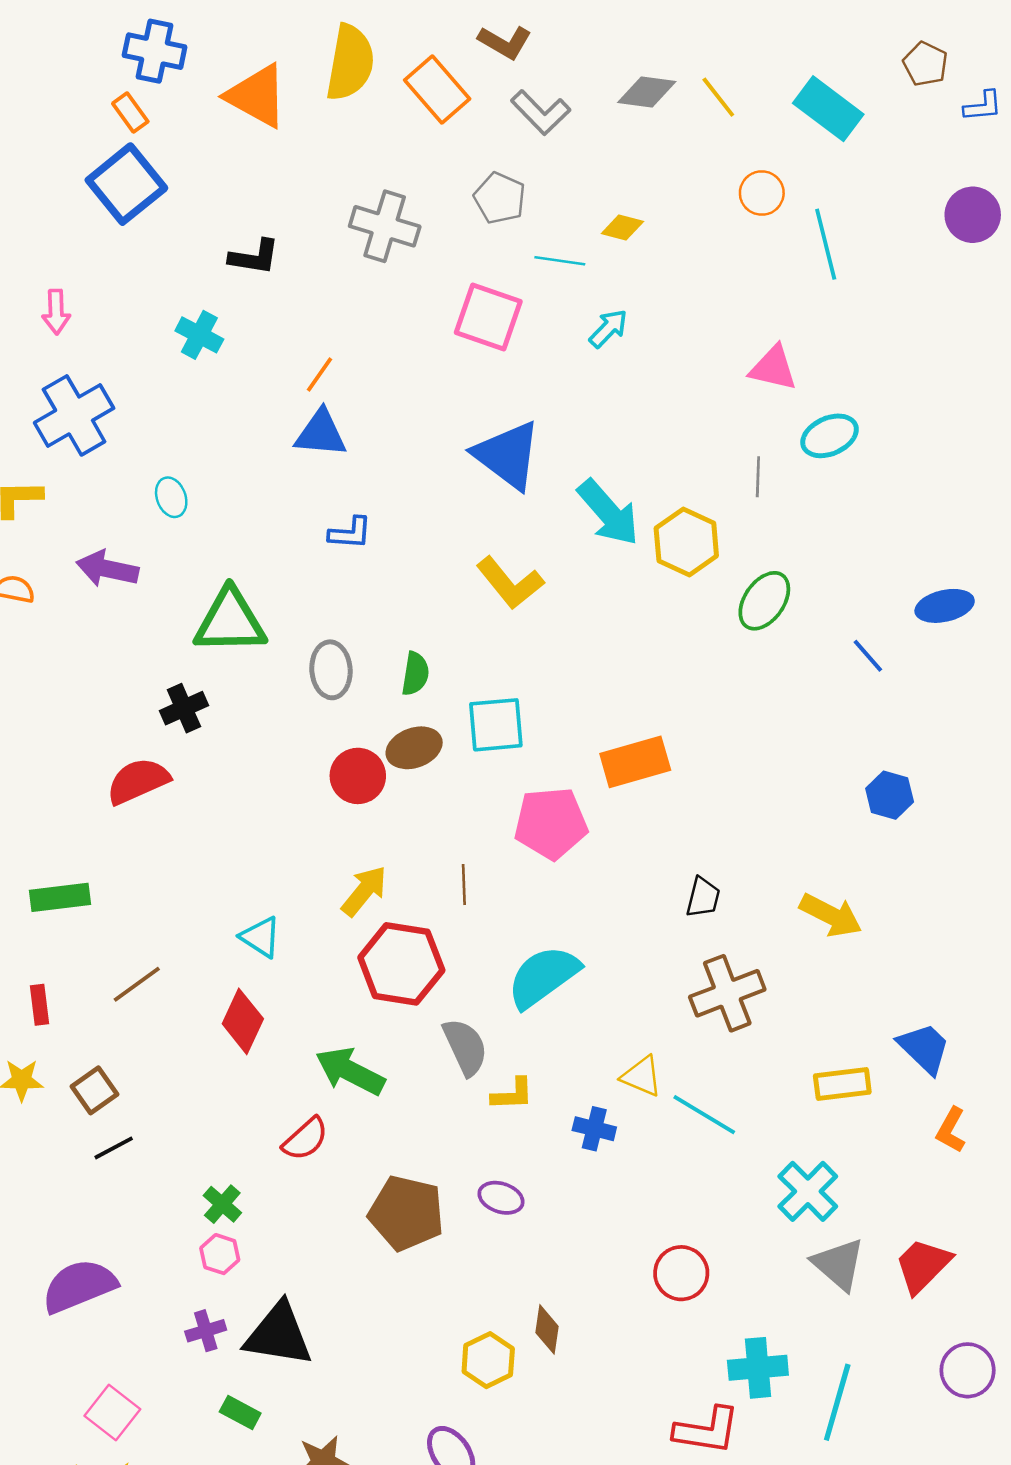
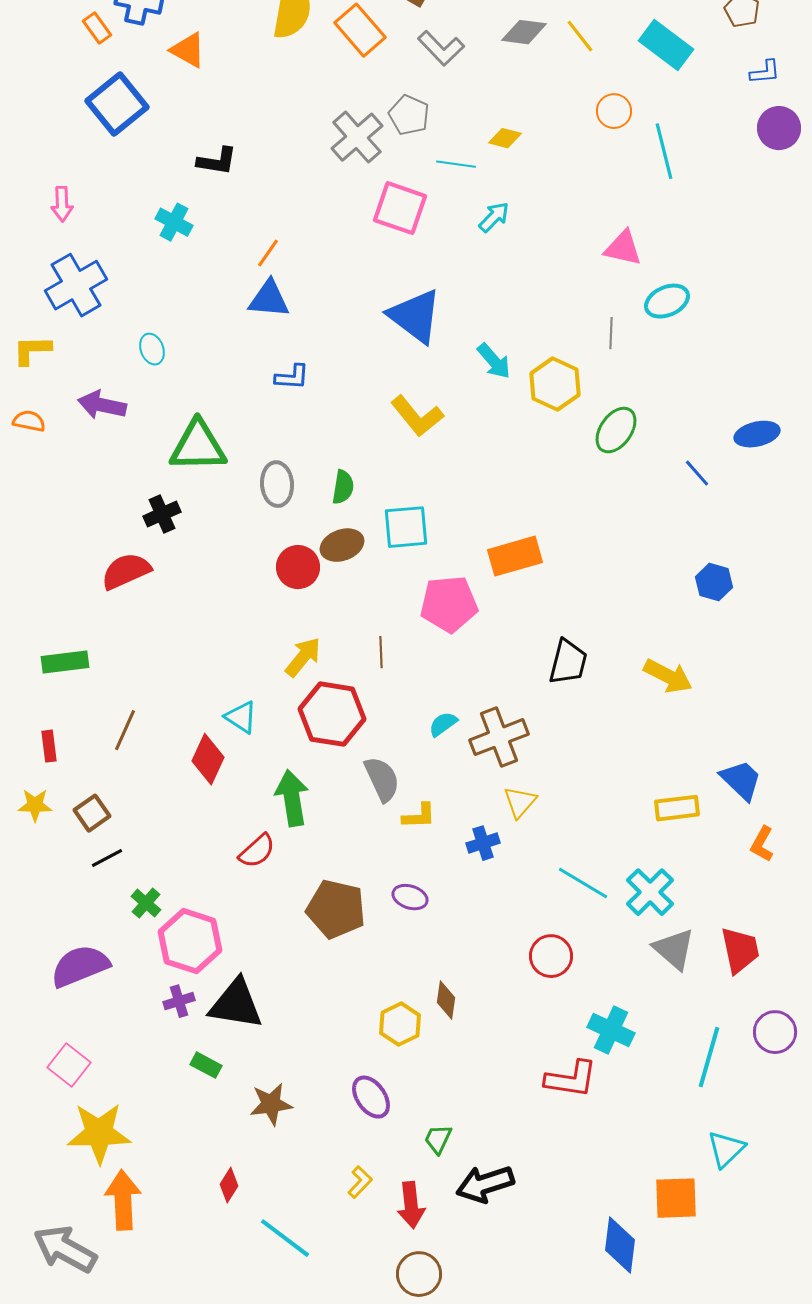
orange triangle: (257, 96) -> (188, 50), moved, size x0.7
blue L-shape: (983, 106) -> (765, 72), moved
orange rectangle: (130, 112) -> (97, 28), moved
gray cross: (385, 226) -> (357, 137), moved, turned 32
cyan arrow: (608, 513) -> (494, 361), size x0.7
black trapezoid: (703, 897) -> (568, 662), size x1.4
cyan triangle: (261, 937) -> (241, 717), moved
cyan semicircle: (543, 977) -> (443, 724), size x0.5
brown line: (137, 984) -> (125, 730), turned -30
brown cross: (727, 993) -> (499, 737), moved
green arrow: (350, 1071) -> (292, 798), turned 54
yellow triangle: (642, 1076) -> (520, 802), turned 48
cyan line: (704, 1115) -> (583, 883), moved
blue cross: (594, 1129) -> (483, 843), turned -32
green cross: (222, 1204) -> (146, 903), moved
pink hexagon: (220, 1254) -> (190, 941), size x2.0
red trapezoid: (923, 1266) -> (740, 950), turned 123
cyan cross: (758, 1368) -> (611, 1030), turned 30
cyan line: (837, 1402) -> (709, 1057), moved
pink square: (112, 1413) -> (69, 1065), moved

